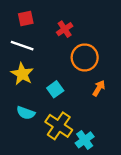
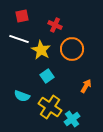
red cross: (65, 29) -> (55, 25), turned -32
yellow star: (22, 74) -> (41, 50), moved
orange arrow: (99, 88) -> (86, 86), moved

